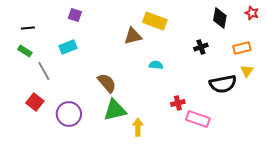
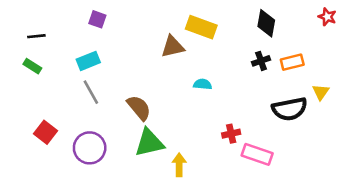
black diamond: (220, 18) -> (266, 23), moved
orange rectangle: (242, 48) -> (292, 62), moved
gray line: (44, 71) -> (91, 92), moved

